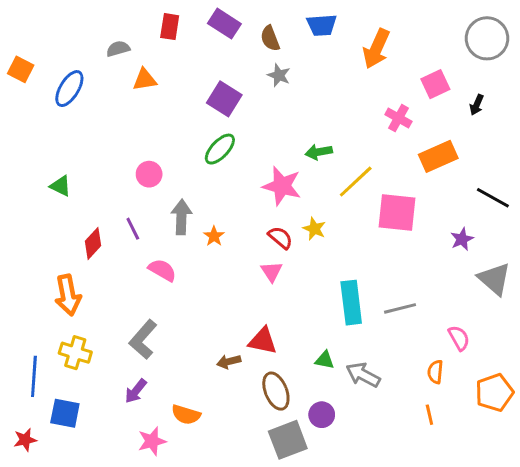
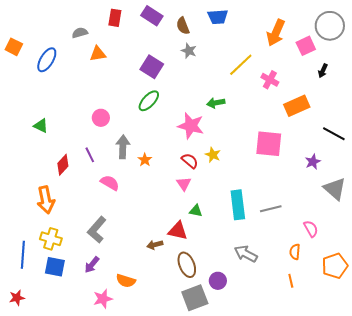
orange arrow: (376, 49) -> (276, 33), moved
pink square: (435, 84) -> (306, 46), moved
yellow line: (356, 182) -> (241, 65), moved
green triangle: (325, 360) -> (196, 211), moved
blue square: (65, 413) -> (55, 267), moved

